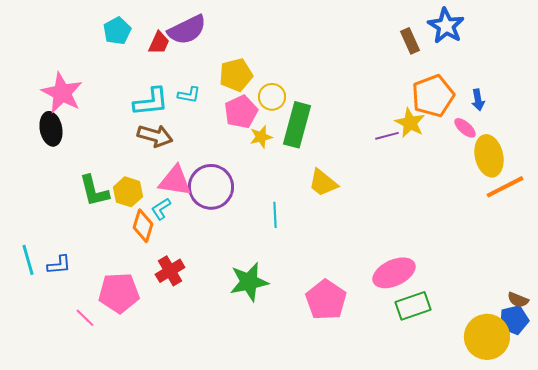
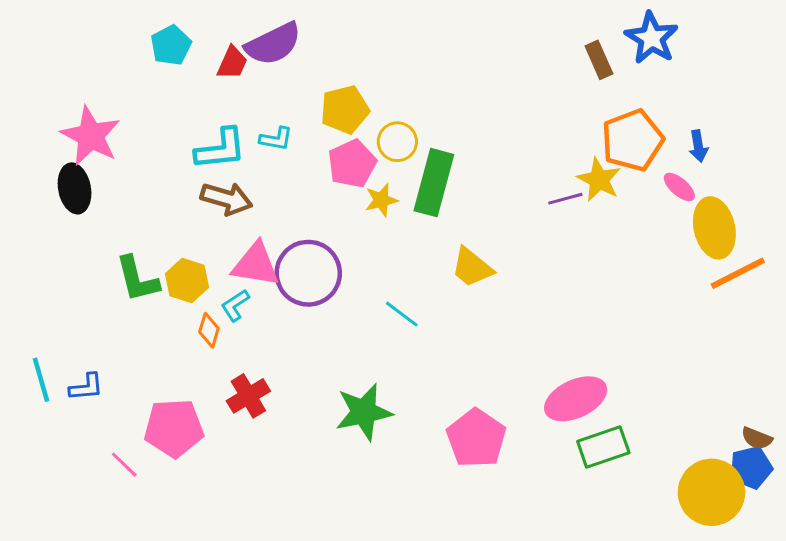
cyan line: (275, 215) -> (402, 314), turned -50
orange diamond: (143, 226) -> (209, 330), size x0.7

